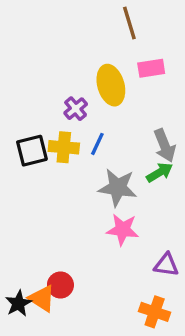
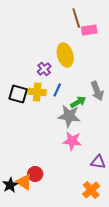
pink rectangle: (151, 68) -> (89, 30), moved
black square: (32, 151) -> (18, 94), turned 30
green arrow: (160, 172) -> (78, 102), moved
orange cross: (155, 312) -> (91, 190), turned 30

